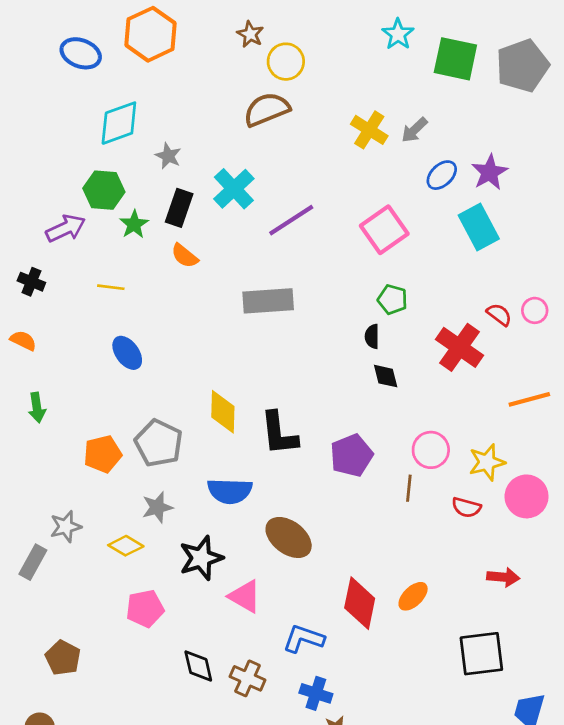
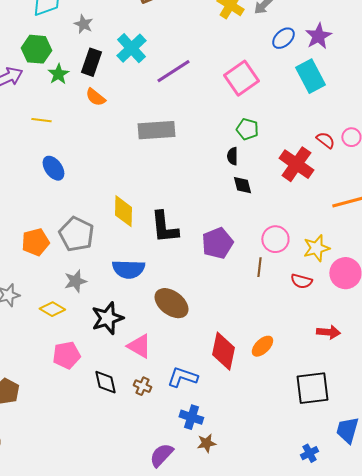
black diamond: (198, 666) -> (105, 382), moved
brown cross: (248, 678) -> (142, 386), moved, size x0.7

